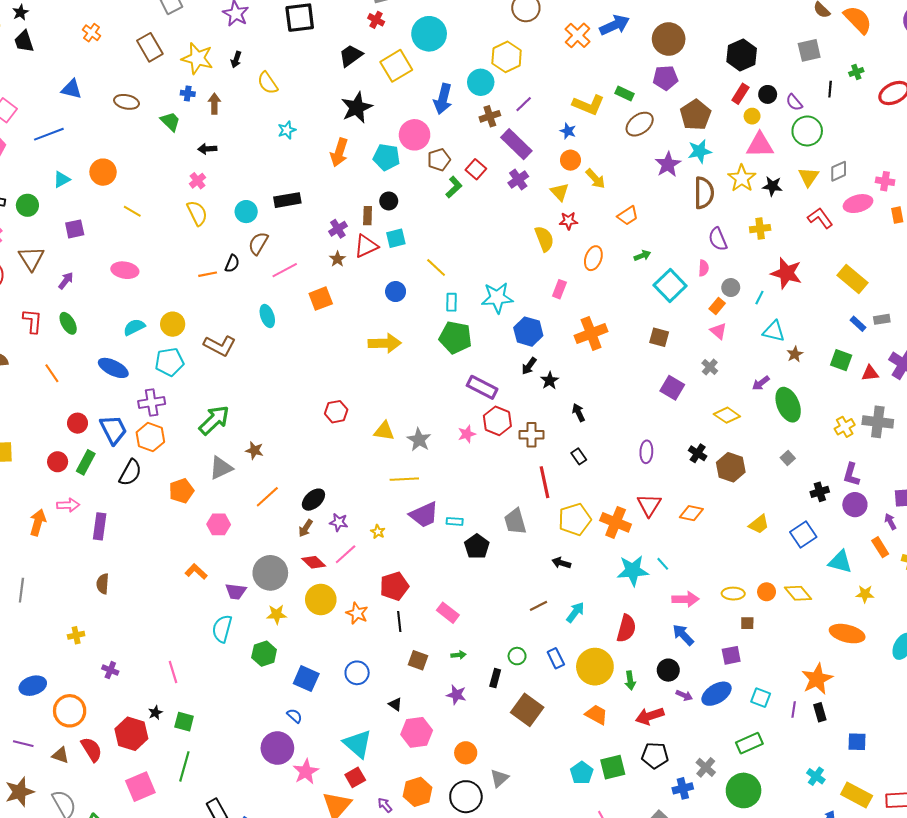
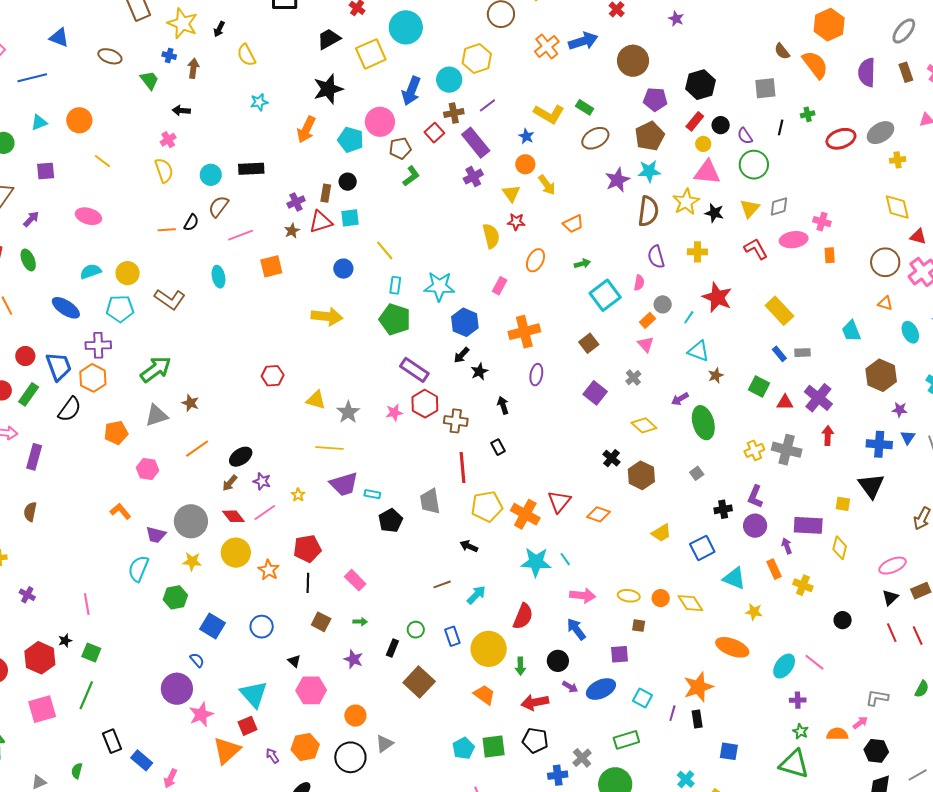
purple pentagon: (665, 78) -> (655, 99), moved
red square: (476, 169) -> (434, 133), moved
brown square: (659, 337) -> (589, 343), turned 30
purple ellipse: (646, 452) -> (536, 375), moved

